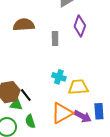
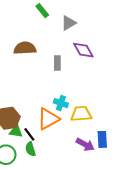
purple diamond: (80, 26) -> (83, 50), turned -50
black line: (26, 95) -> (29, 134), moved
orange triangle: (62, 113) -> (48, 119), moved

